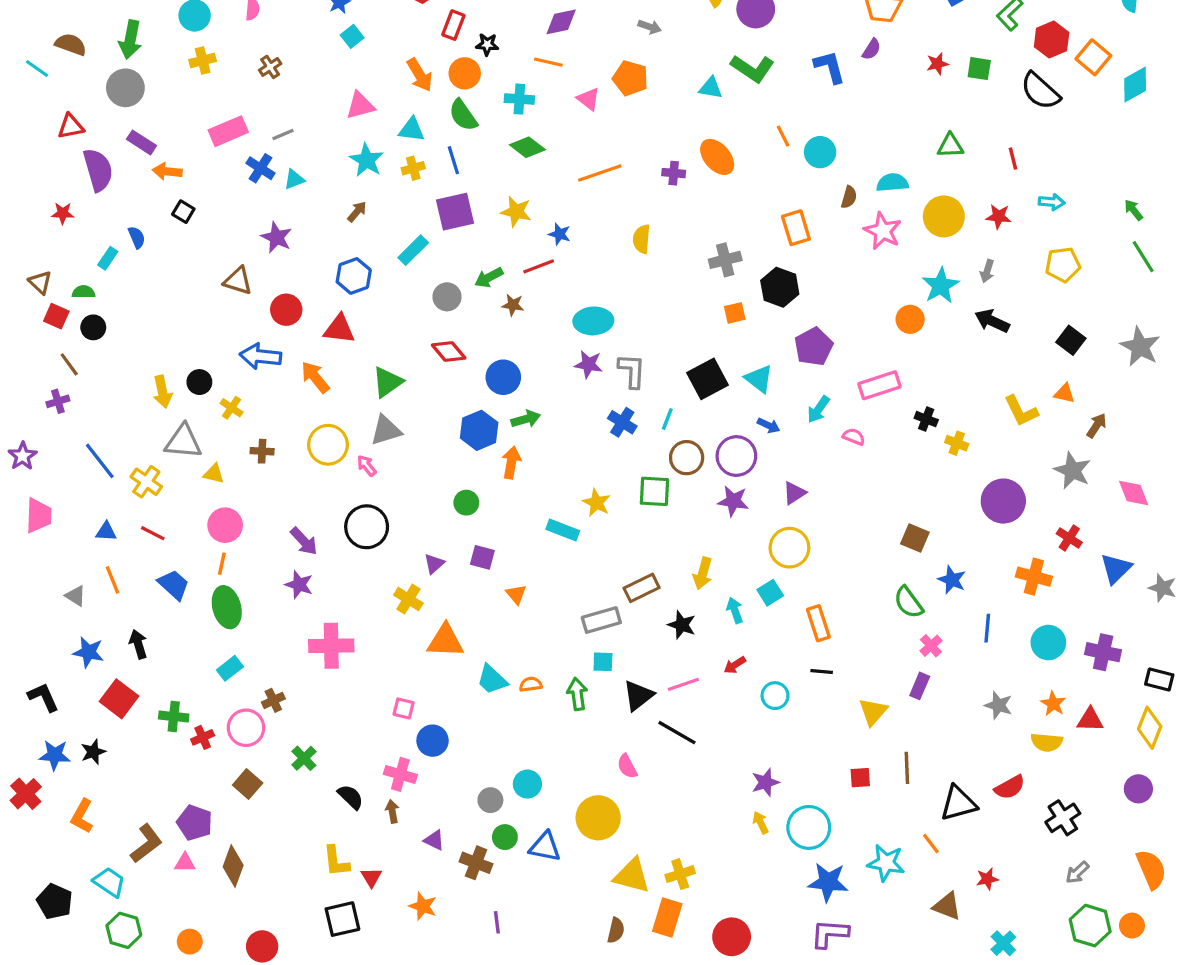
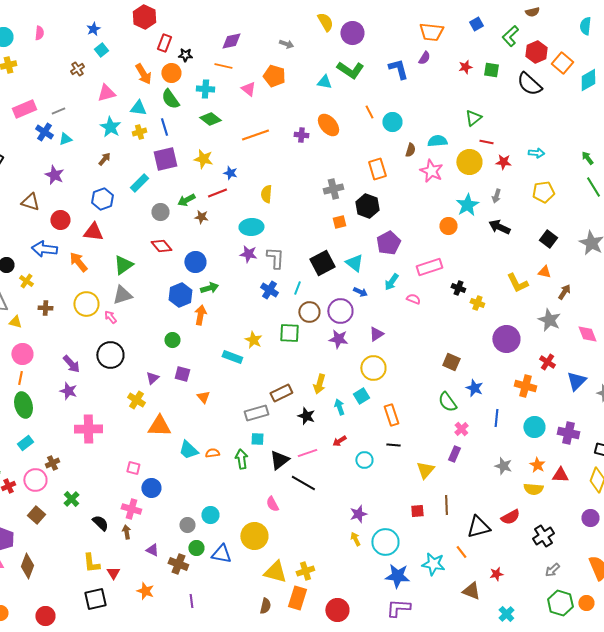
brown cross: (270, 67) -> (77, 69), moved
green triangle: (950, 146) -> (473, 118), turned -36
red line: (1013, 159) -> (486, 142), moved, turned -64
yellow semicircle: (642, 239) -> (266, 194), moved

